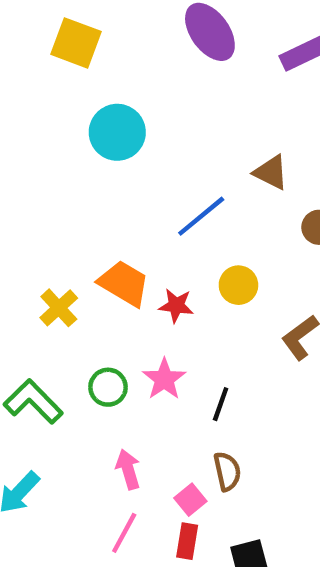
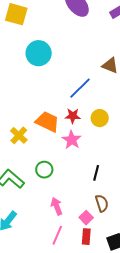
red star: (176, 306) -> (73, 116), moved
pink star: (164, 379) -> (72, 140), moved

